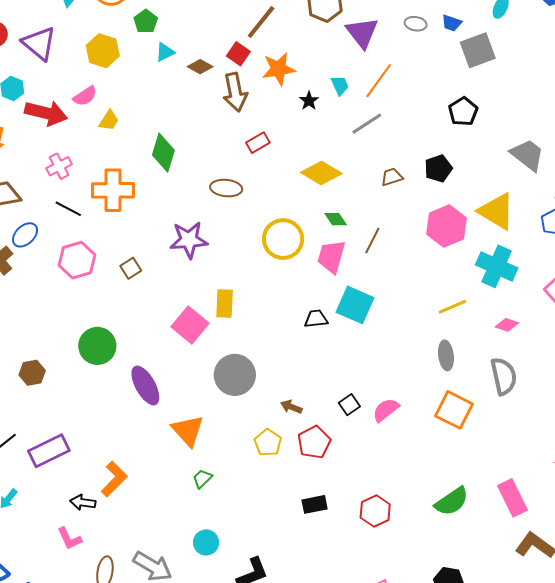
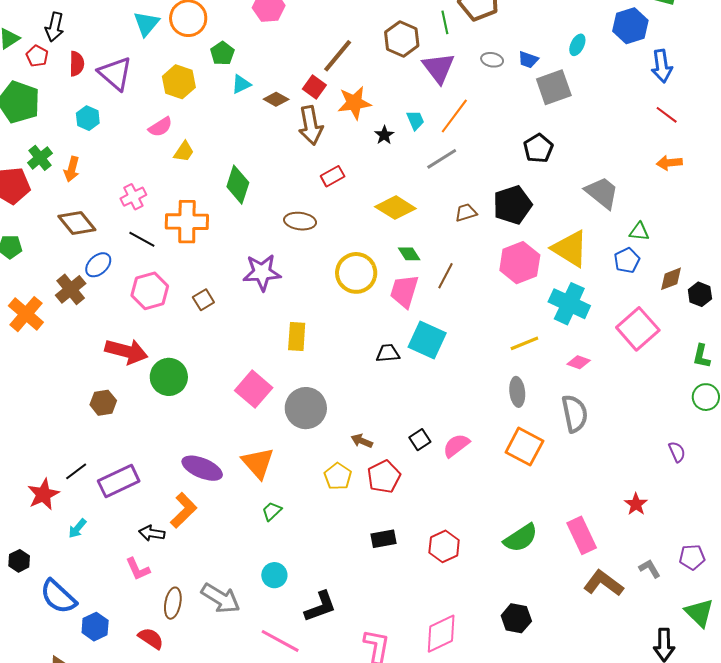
red arrow: (46, 113) -> (126, 351), moved
black pentagon: (438, 168) -> (512, 205), size x1.4
pink square: (190, 325) -> (254, 389), moved
purple ellipse: (145, 385) -> (202, 468), moved, turned -39

